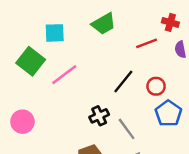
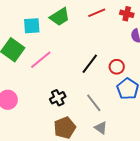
green trapezoid: (104, 24) -> (60, 17), moved
red line: (147, 43) -> (97, 13), moved
black cross: (99, 116) -> (58, 98), moved

